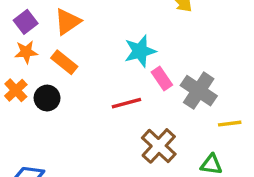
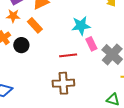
brown cross: (159, 146) -> (63, 83), moved, turned 35

